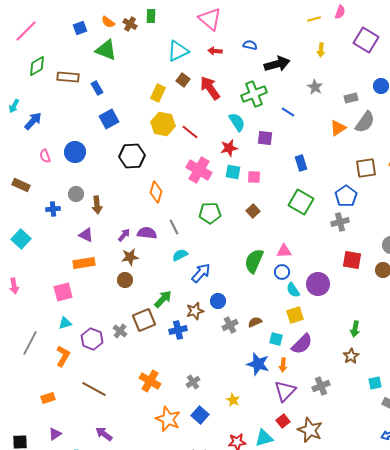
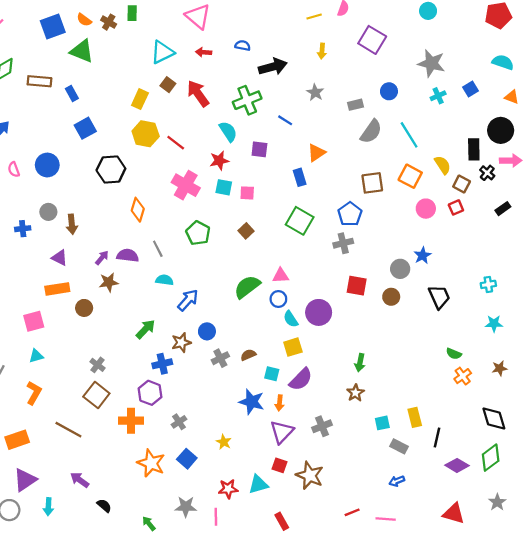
blue square: (80, 28) -> (53, 27), size x1.6
orange triangle: (338, 128) -> (316, 153), moved
green pentagon: (210, 213) -> (198, 233), turned 30
cyan semicircle: (180, 255) -> (165, 280), turned 35
green semicircle: (254, 261) -> (247, 287), turned 30
brown circle: (125, 280) -> (84, 308), moved
brown square: (144, 320) -> (96, 395), moved, turned -30
purple hexagon: (92, 339) -> (150, 393), moved
orange cross: (150, 381) -> (131, 421), turned -30
orange rectangle: (48, 398) -> (17, 440), size x1.5
red square: (283, 421) -> (280, 465), turned -32
purple triangle: (55, 434) -> (25, 480), size x1.6

